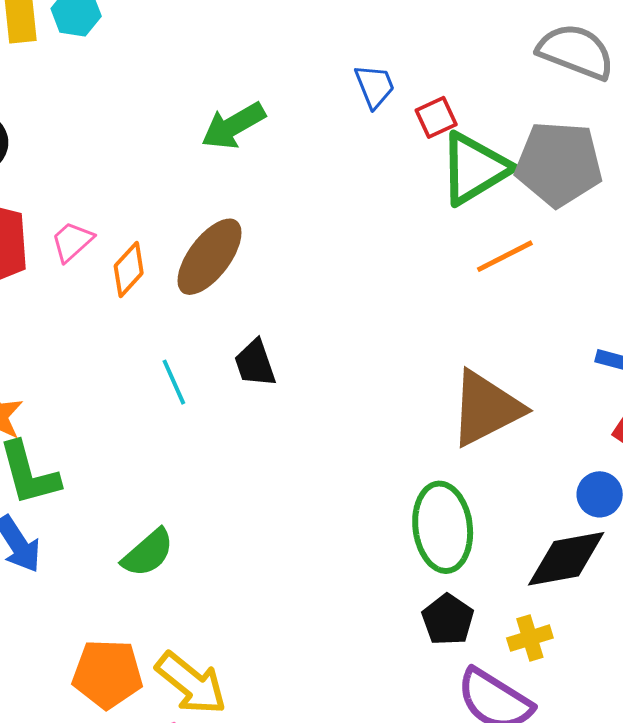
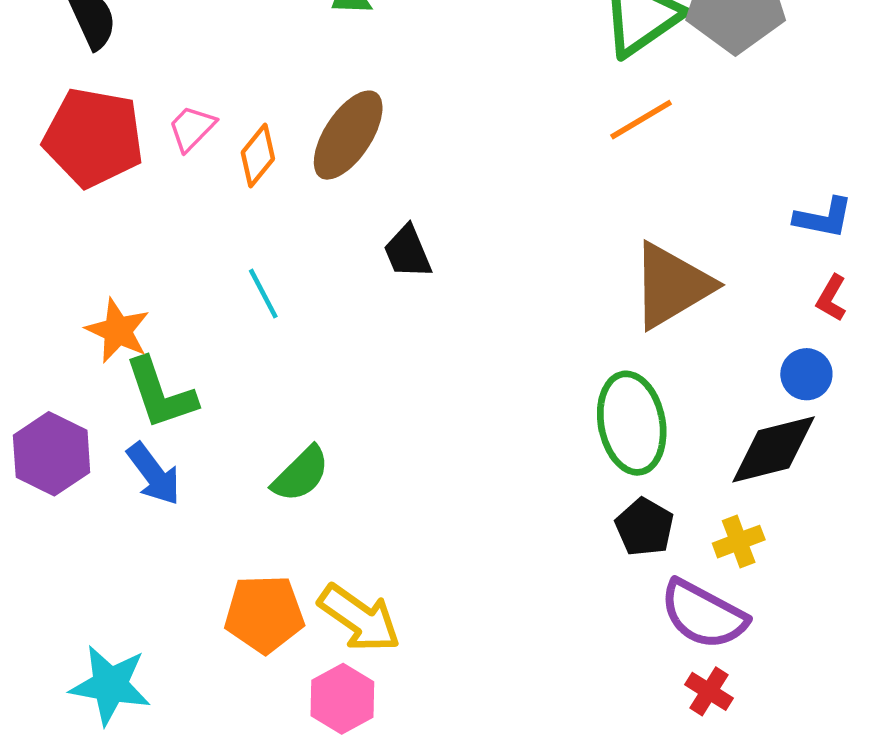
orange line: (505, 256) -> (641, 120), moved
cyan line: (174, 382) -> (263, 294), moved

